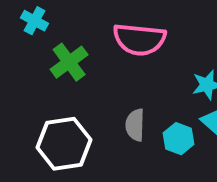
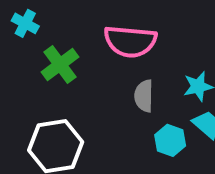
gray semicircle: (135, 125) -> (144, 96), moved

